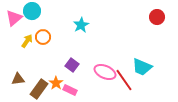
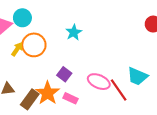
orange circle: (43, 37) -> (34, 45), size x1.5
orange star: (56, 83) -> (48, 93), size x1.6
pink rectangle: (70, 90) -> (71, 98), moved

